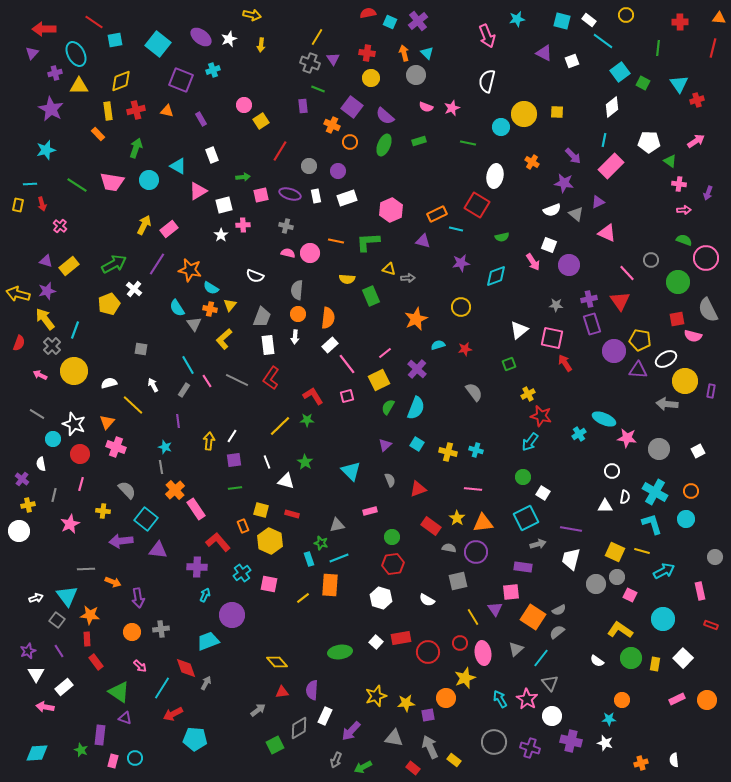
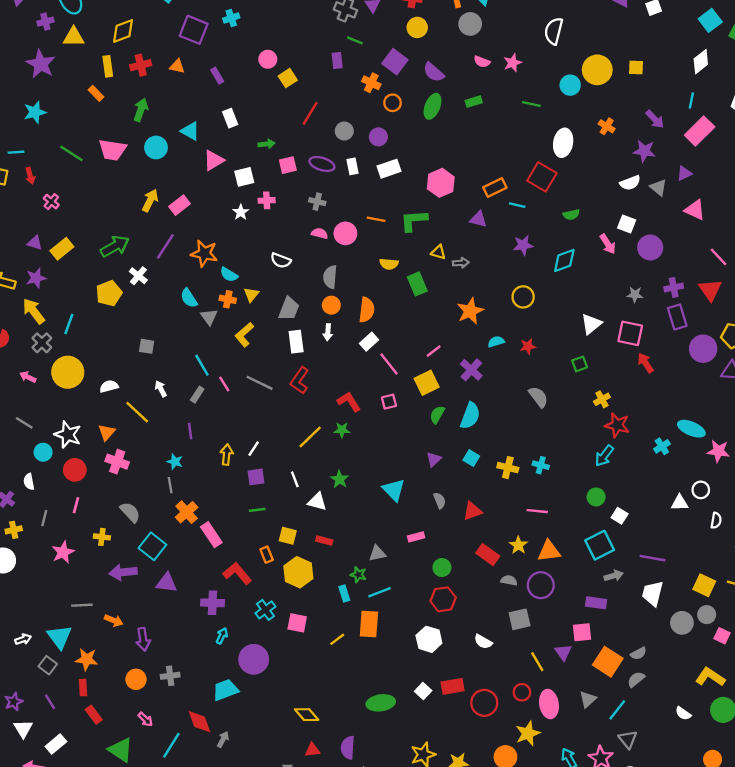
white triangle: (605, 506) -> (680, 503), moved

